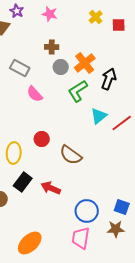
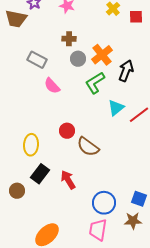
red circle: (42, 139) -> (67, 131), moved
red arrow: (51, 188) -> (68, 180), turned 36

